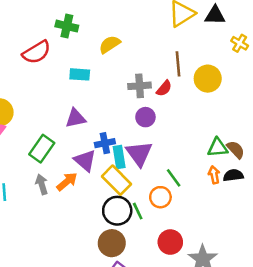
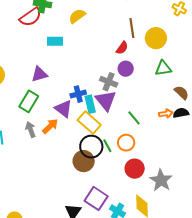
red semicircle: (36, 52) -> (31, 17), moved
gray cross: (140, 86) -> (109, 82), moved, turned 30
purple circle: (145, 117) -> (126, 69), moved
purple triangle: (75, 118) -> (39, 74), moved
green triangle: (218, 148) -> (163, 68), moved
orange arrow: (214, 175) -> (166, 114), turned 96
orange circle: (160, 197) -> (126, 143), moved
brown circle: (112, 243) -> (84, 161), moved

